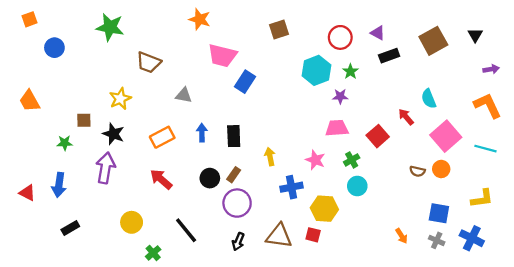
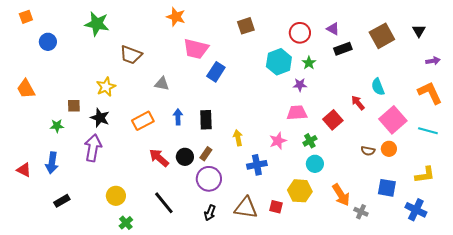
pink star: (315, 160) -> (278, 141), turned 30
red arrow: (161, 179) -> (159, 158), moved
yellow hexagon: (324, 209) -> (300, 191), moved
orange arrow: (402, 236) -> (341, 195), moved, size x1.6
gray cross: (437, 240) -> (361, 212), moved
green cross: (153, 253) -> (126, 223), moved

